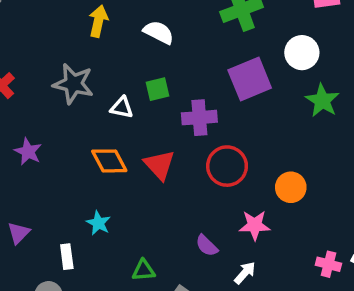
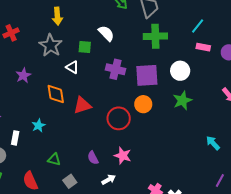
yellow arrow: (98, 21) -> (57, 16), moved, turned 144
green square: (157, 89) -> (85, 47), moved
purple cross: (199, 118) -> (116, 69), moved
purple star: (28, 152) -> (23, 75), moved
red triangle: (160, 165) -> (82, 105), turned 36
orange circle: (291, 187) -> (143, 104), moved

